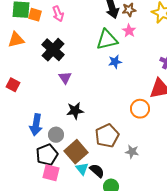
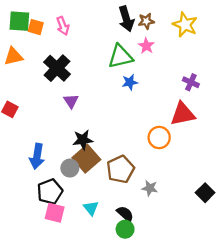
gray circle: (56, 135) -> (70, 168), moved
brown square: (76, 152) -> (86, 159), moved
black semicircle: (97, 171) -> (125, 214), moved

